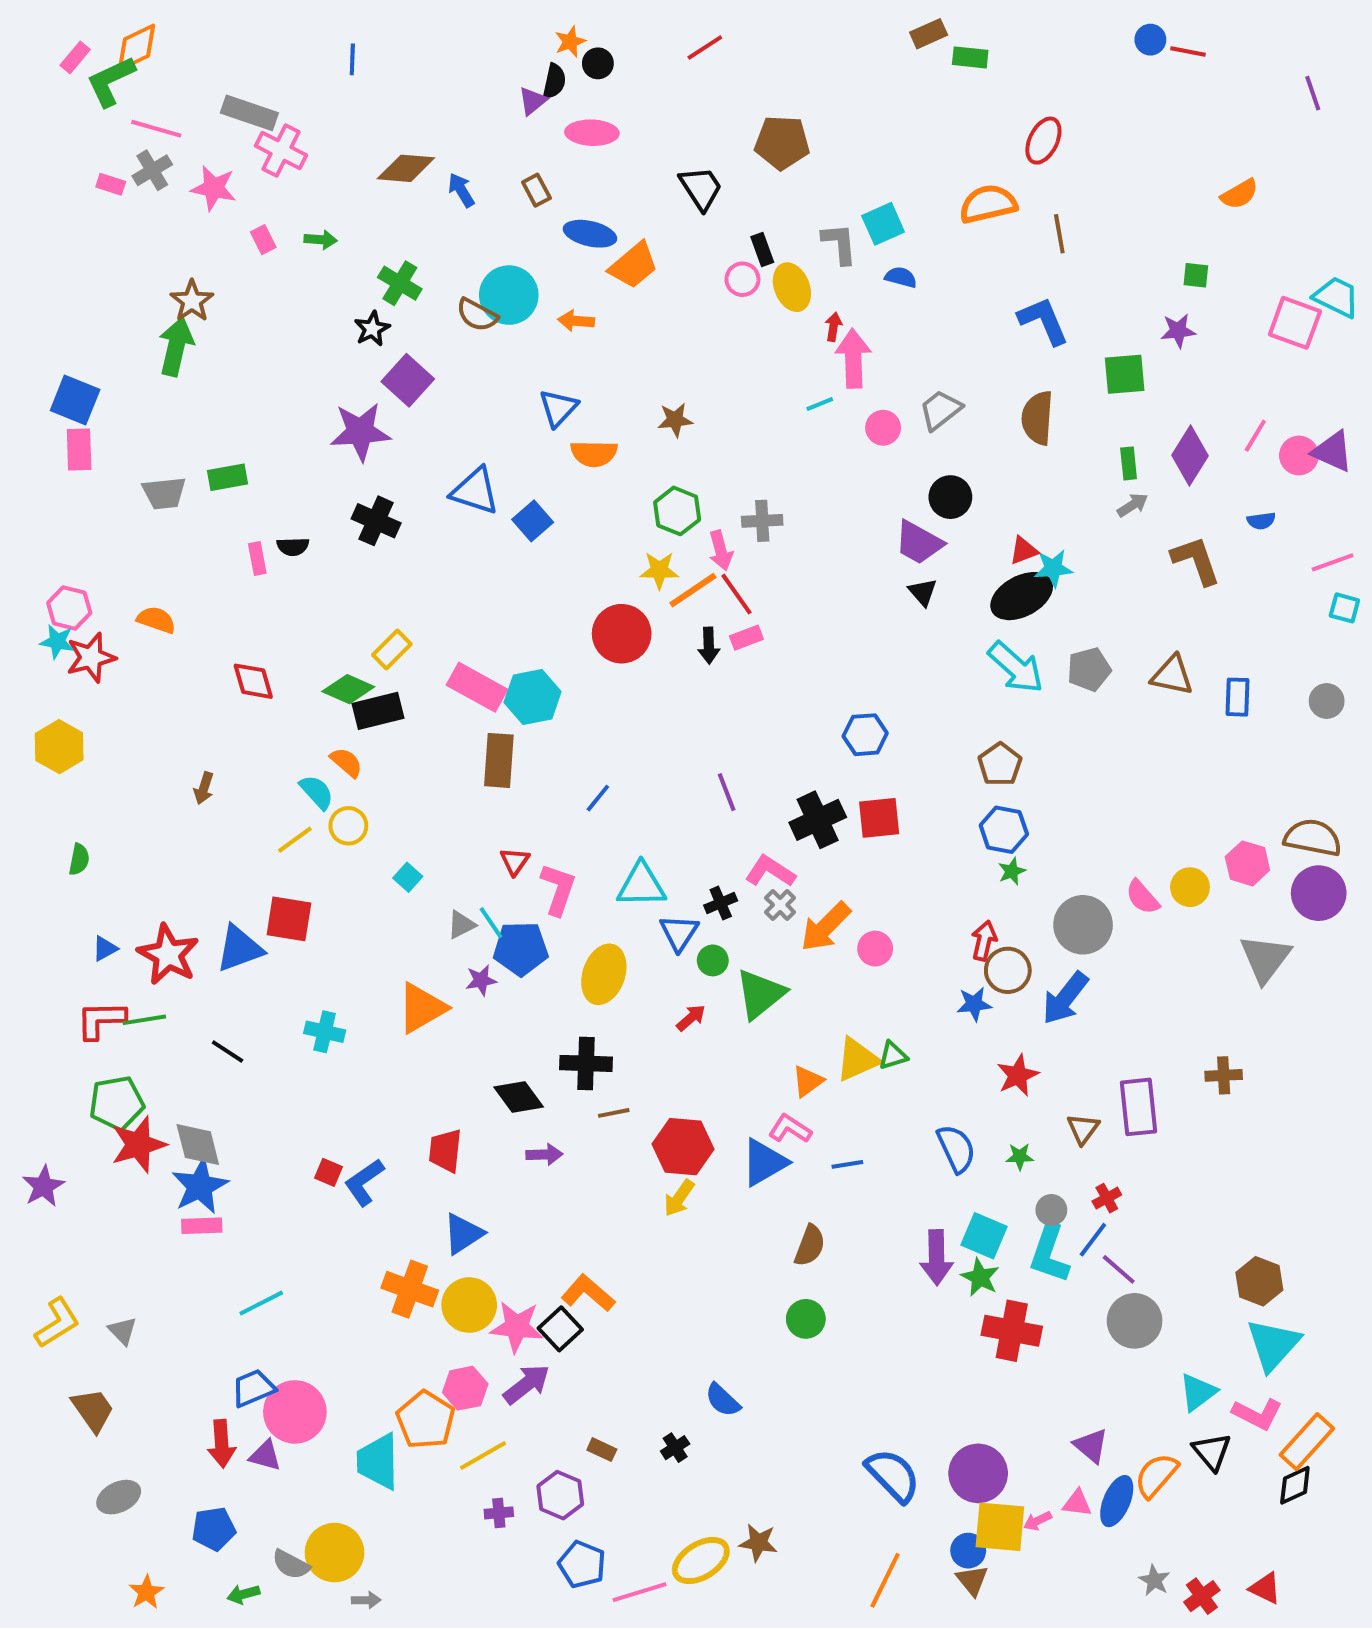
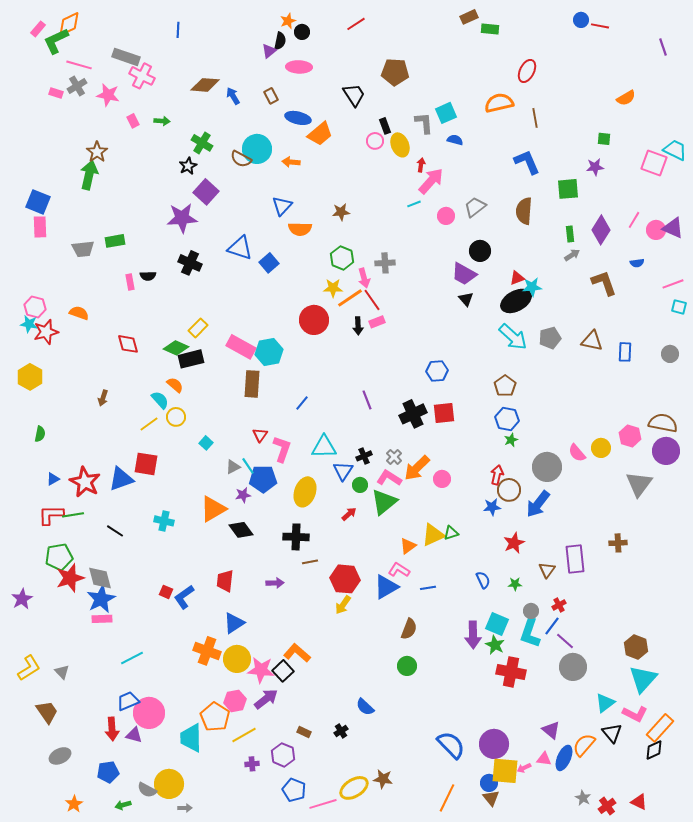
pink arrow: (853, 358) -> (431, 181), turned 44
pink L-shape: (770, 871) -> (389, 478), moved
black diamond: (519, 1097) -> (241, 530), moved
blue semicircle: (956, 1149) -> (483, 580), size x0.7

